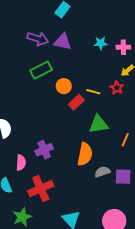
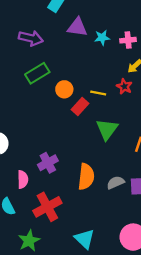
purple triangle: (63, 42) -> (77, 27), moved
green triangle: (99, 124) -> (107, 129), turned -40
orange semicircle: (85, 154) -> (86, 177), moved

